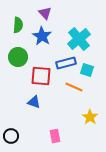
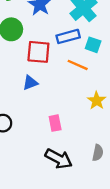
blue triangle: (34, 102) -> (30, 83), turned -40

